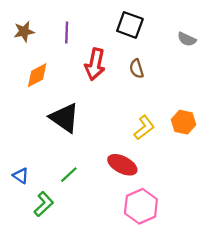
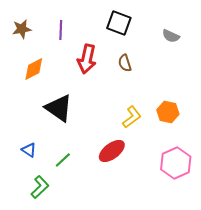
red ellipse: (122, 165) -> (112, 151), turned -64
blue triangle: (21, 176) -> (29, 150), moved
pink hexagon: (141, 206) -> (176, 163), moved

